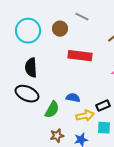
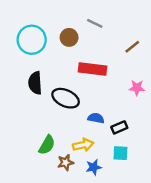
black ellipse: (27, 94) -> (66, 98), moved
blue semicircle: (73, 98) -> (96, 118), moved
green semicircle: (52, 110) -> (47, 145), moved
yellow arrow: (85, 116) -> (83, 145), moved

